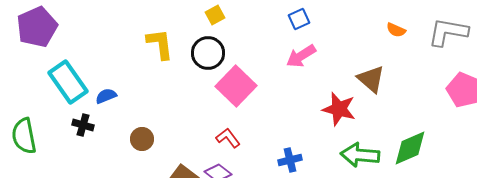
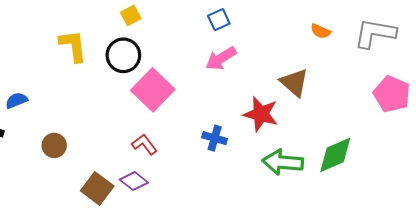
blue cross: (290, 160) -> (215, 138), moved, turned 30

